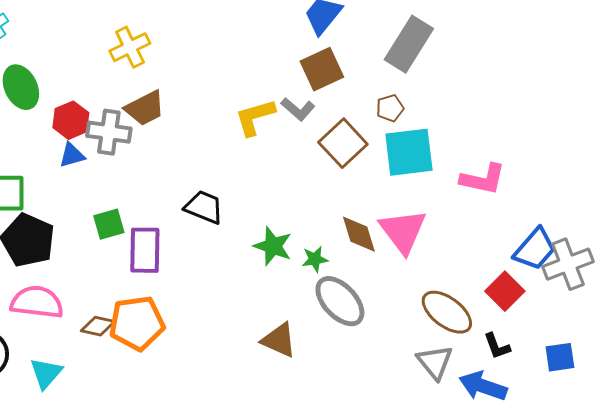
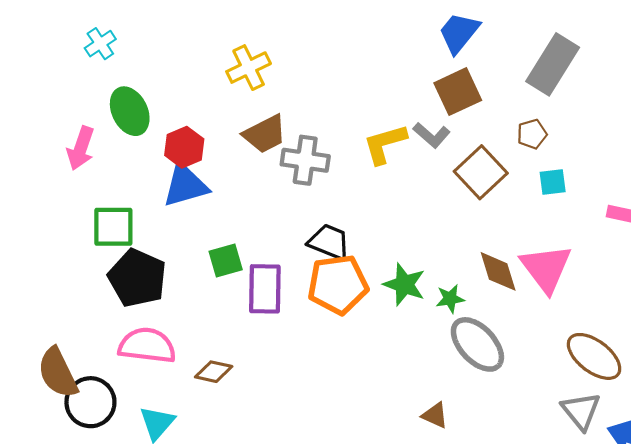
gray cross: (109, 132) -> (305, 160), moved
cyan square: (409, 152) -> (553, 182), size x0.5
blue triangle: (72, 155) -> (185, 185), size x1.6
orange pentagon: (137, 323) -> (338, 284), moved
brown triangle: (279, 340) -> (435, 415), moved, size x0.7

